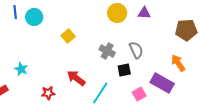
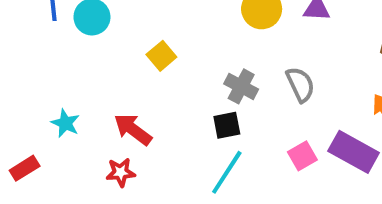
black square: (124, 70) -> (227, 125), moved
red arrow: (76, 78) -> (133, 129), moved
pink square: (139, 94) -> (302, 156), moved

